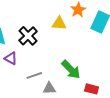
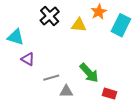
black cross: (28, 36) -> (50, 16), moved

